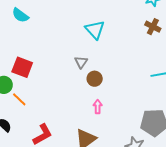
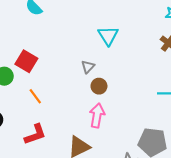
orange line: (19, 99) -> (35, 96), moved
pink arrow: (98, 107) -> (97, 115), size x1.6

